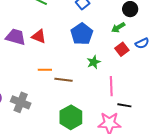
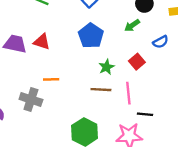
red square: (122, 49) -> (137, 62), moved
brown line: (64, 80) -> (101, 90), moved
gray cross: (21, 102) -> (31, 99), moved

